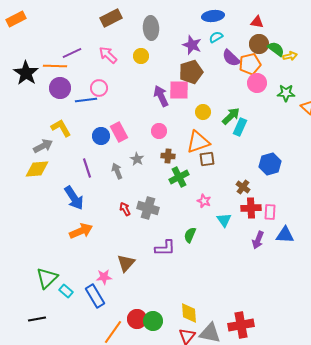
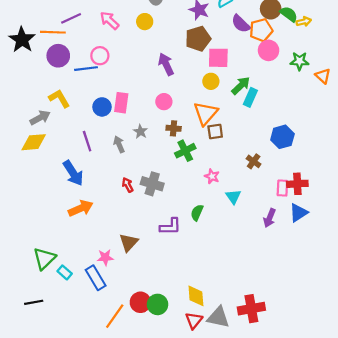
pink square: (179, 90) -> (218, 58), moved
pink rectangle: (119, 132) -> (121, 103), turned 36
orange triangle: (198, 142) -> (206, 113), turned -30
red cross: (251, 208) -> (297, 184), moved
blue triangle: (285, 235) -> (298, 213), turned -36

